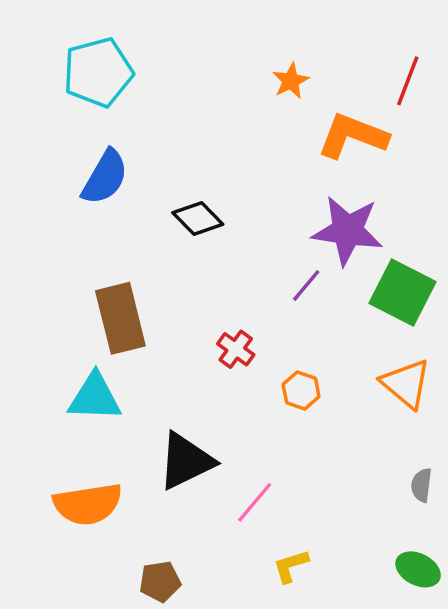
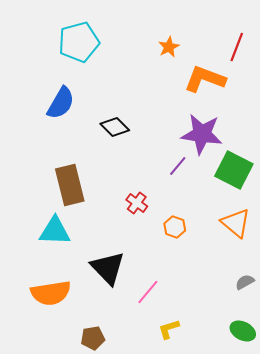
cyan pentagon: (98, 72) -> (79, 42), moved
black triangle: (186, 461) -> (108, 268), turned -48
gray semicircle: (421, 485) -> (245, 282), turned 54

